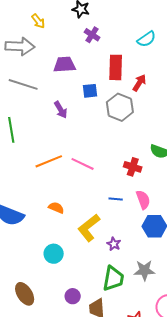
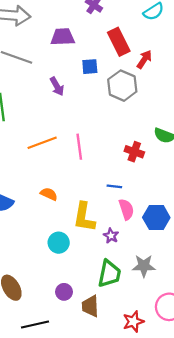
red rectangle: (116, 67) -> (119, 42), turned -30
pink line: (83, 164) -> (79, 147), turned 55
pink semicircle: (143, 200) -> (126, 209), moved
yellow L-shape: (89, 228) -> (84, 217), turned -44
cyan circle: (54, 254) -> (59, 243), moved

